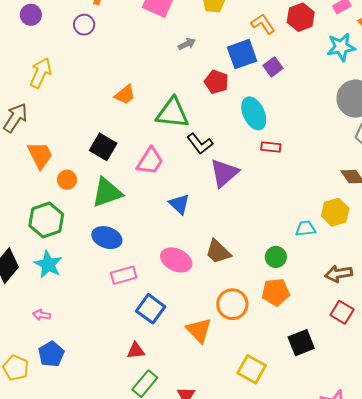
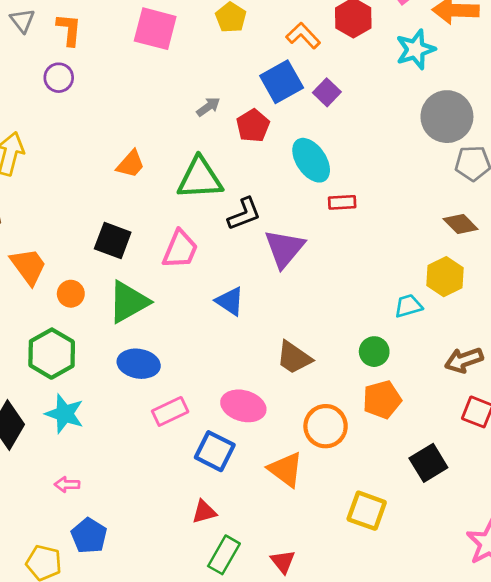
gray arrow: (187, 44) -> (208, 107), moved
red pentagon: (216, 82) -> (253, 126), turned 30
black L-shape: (200, 144) -> (244, 214), turned -64
pink ellipse: (176, 260) -> (243, 406), moved

